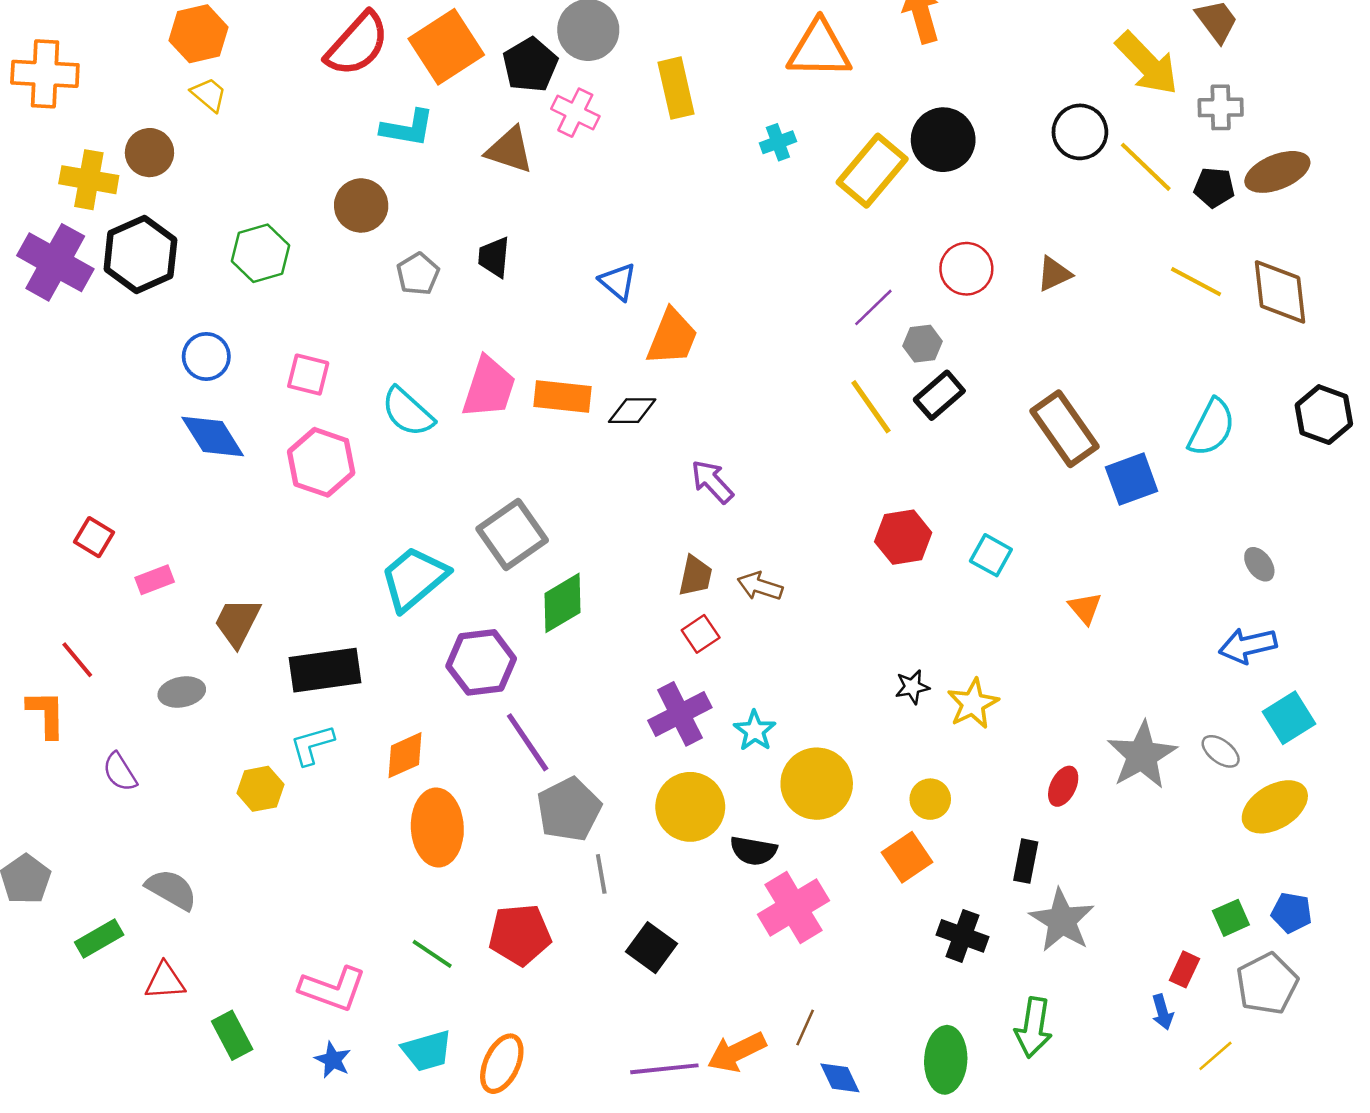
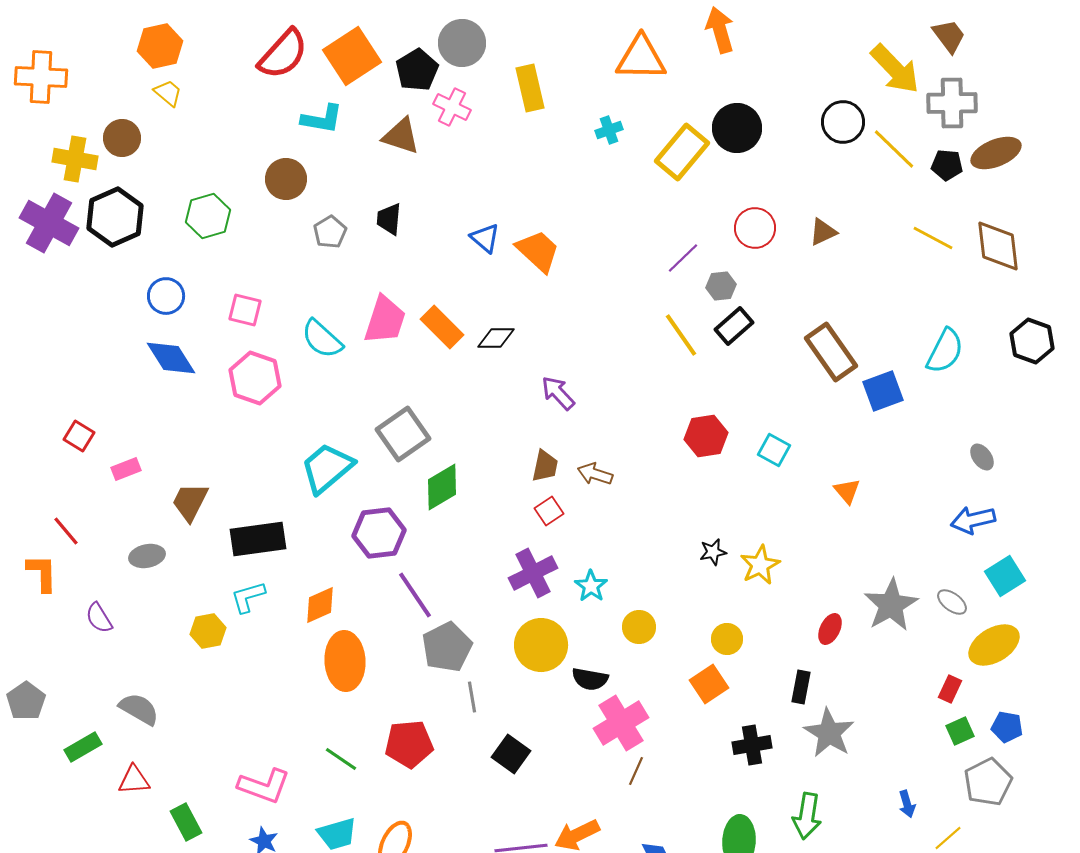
gray cross: (1221, 107) -> (952, 103), size x1.4
orange trapezoid: (672, 337) -> (538, 251), moved, turned -69
orange rectangle: (562, 396) -> (442, 327), turned 39
yellow circle: (817, 784) -> (639, 627), size x0.6
black cross: (963, 936) -> (752, 745), turned -30
red rectangle: (1184, 969) -> (950, 689), moved
brown line: (805, 1028) -> (636, 771), moved

